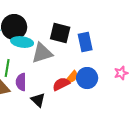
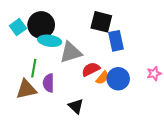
black square: (60, 33) -> (101, 22), moved
red semicircle: (61, 84) -> (91, 69), moved
black triangle: (38, 100) -> (76, 106), moved

